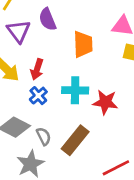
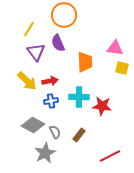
red arrow: (37, 69) -> (50, 81), turned -119
blue cross: (38, 96) -> (51, 101), turned 32
brown rectangle: (75, 140) -> (79, 135), size x0.6

